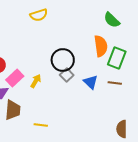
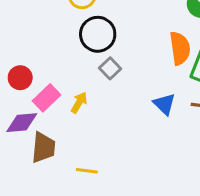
black circle: (63, 60) -> (98, 34), moved
gray square: (67, 75) -> (110, 68), moved

